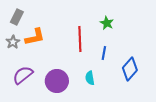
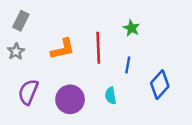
orange L-shape: (35, 37) -> (63, 49), moved
purple semicircle: (23, 75) -> (28, 92), turned -30

